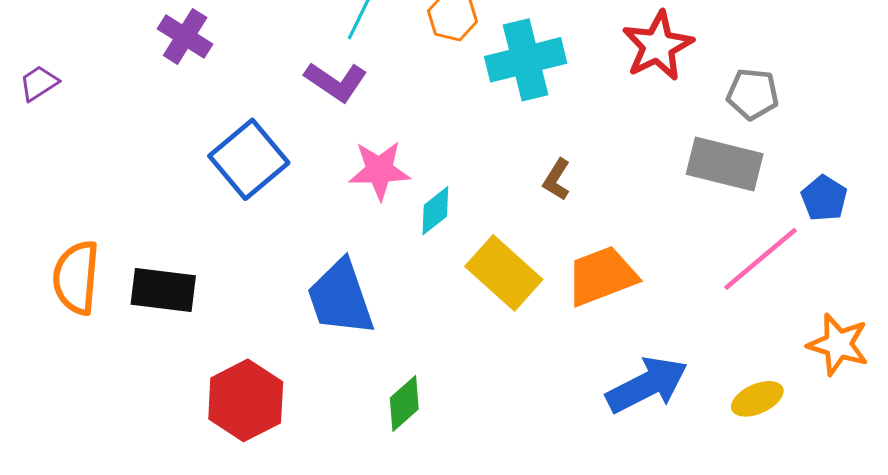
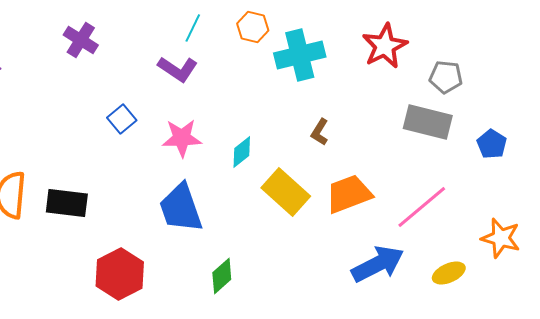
blue square: (249, 159) -> (122, 119), size x0.6
pink star: (379, 170) -> (182, 138), moved
pink line: (760, 259) -> (422, 207), moved

